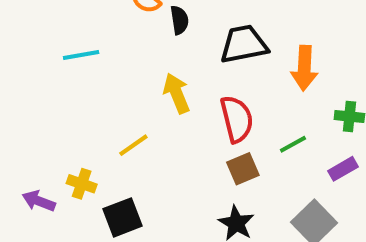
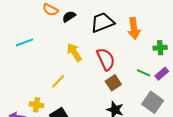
black semicircle: (179, 20) -> (69, 17), turned -104
green line: (293, 144) -> (144, 73), moved, turned 64

